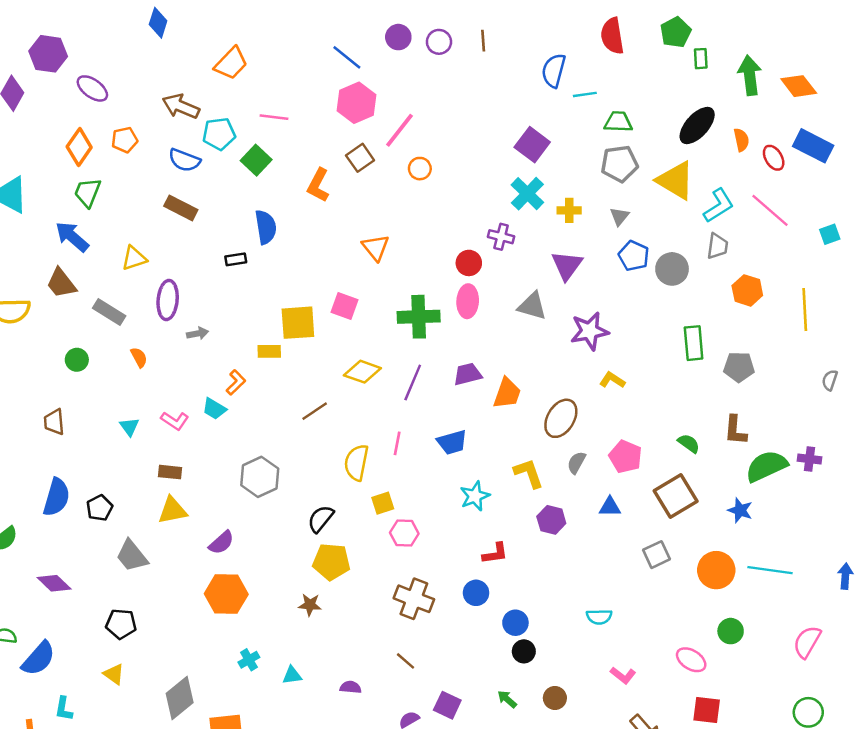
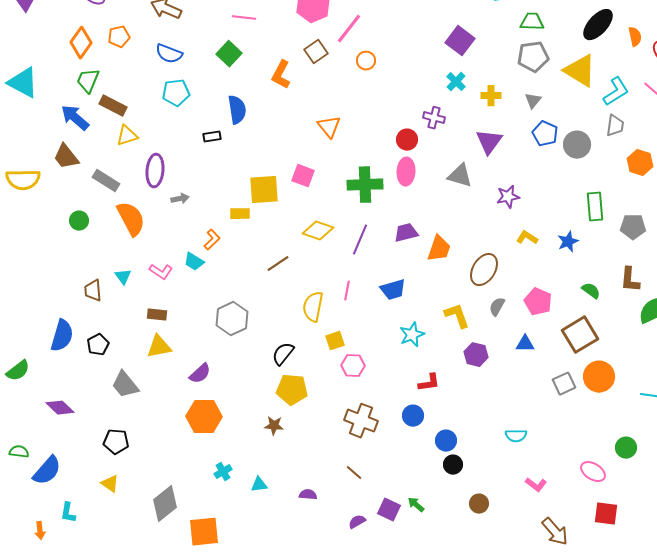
cyan pentagon: (219, 134) -> (176, 93), moved
cyan cross: (527, 194) -> (456, 82), size x0.7
brown rectangle: (181, 208) -> (113, 106), moved
purple star: (590, 331) -> (508, 197), size x0.7
orange semicircle: (139, 357) -> (131, 219), size x2.0
brown trapezoid: (54, 422) -> (93, 291), moved
blue star: (740, 510) -> (568, 242), moved, turned 30
orange circle: (716, 570) -> (599, 377), moved
green arrow: (507, 699) -> (416, 505), moved

